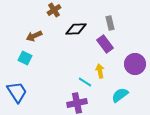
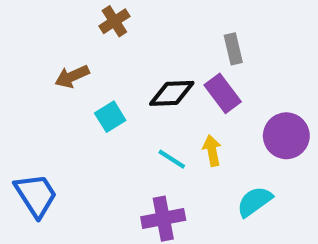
black diamond: (76, 29) -> (172, 93), moved
cyan square: (25, 58) -> (110, 117), moved, turned 32
cyan line: (85, 82) -> (172, 159), moved

